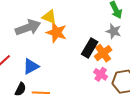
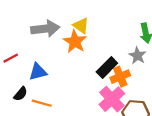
yellow triangle: (49, 17) -> (81, 26), moved
pink cross: (101, 74) -> (112, 99), size x1.6

